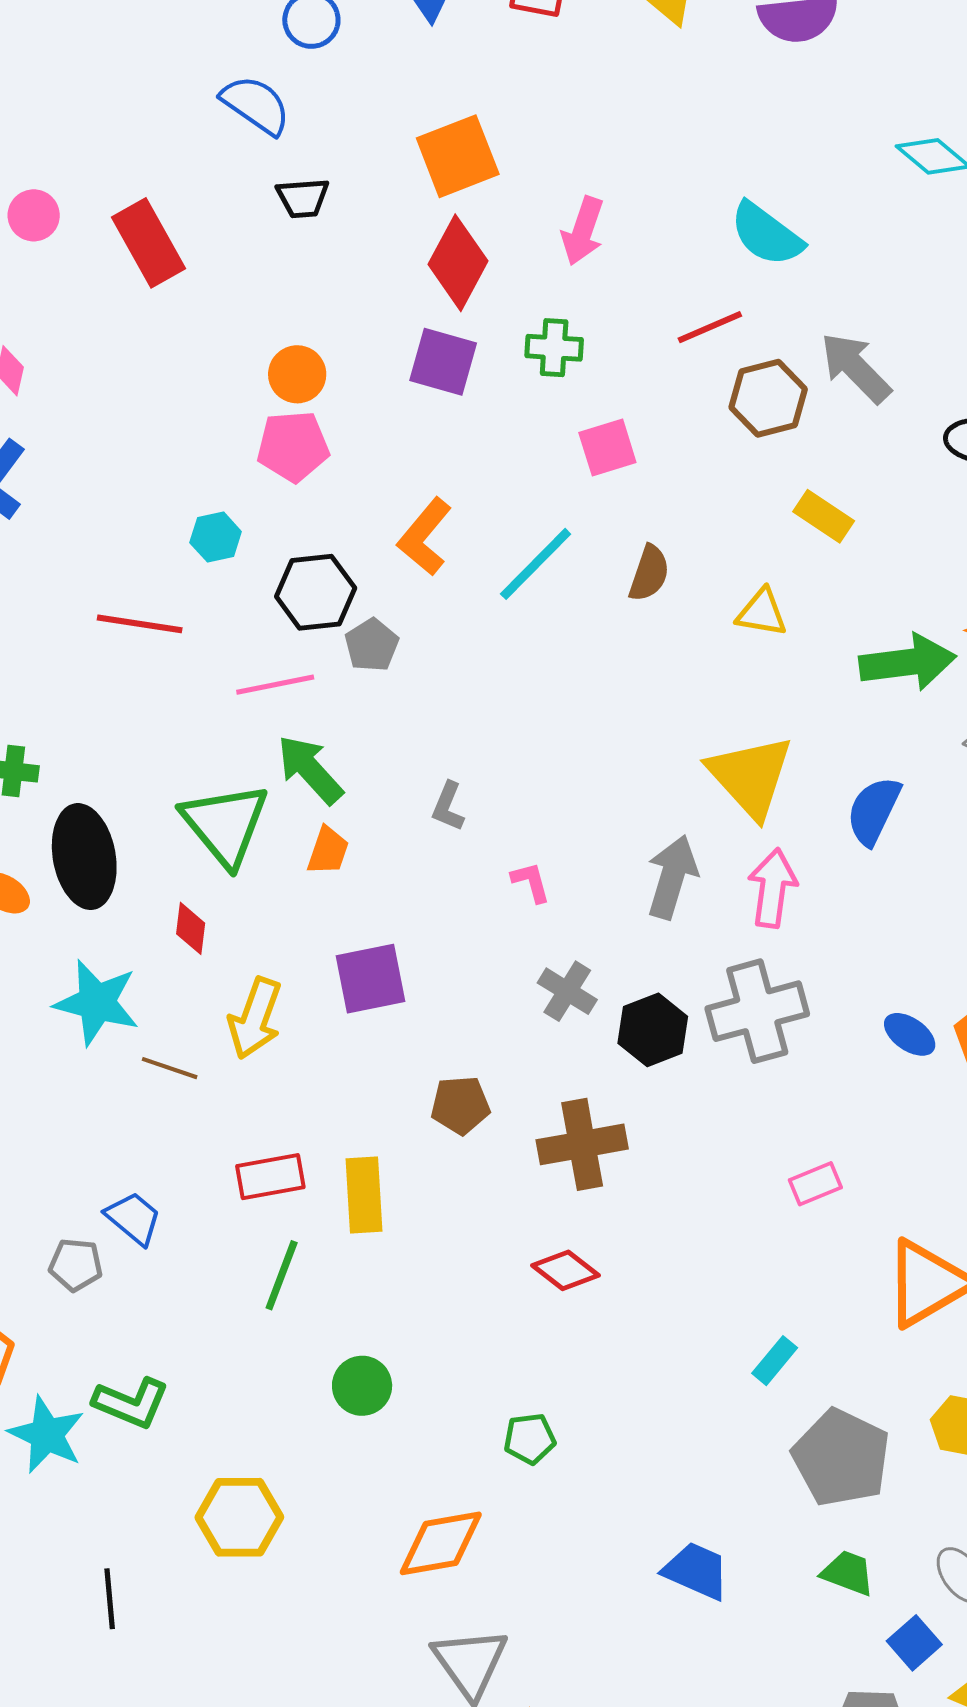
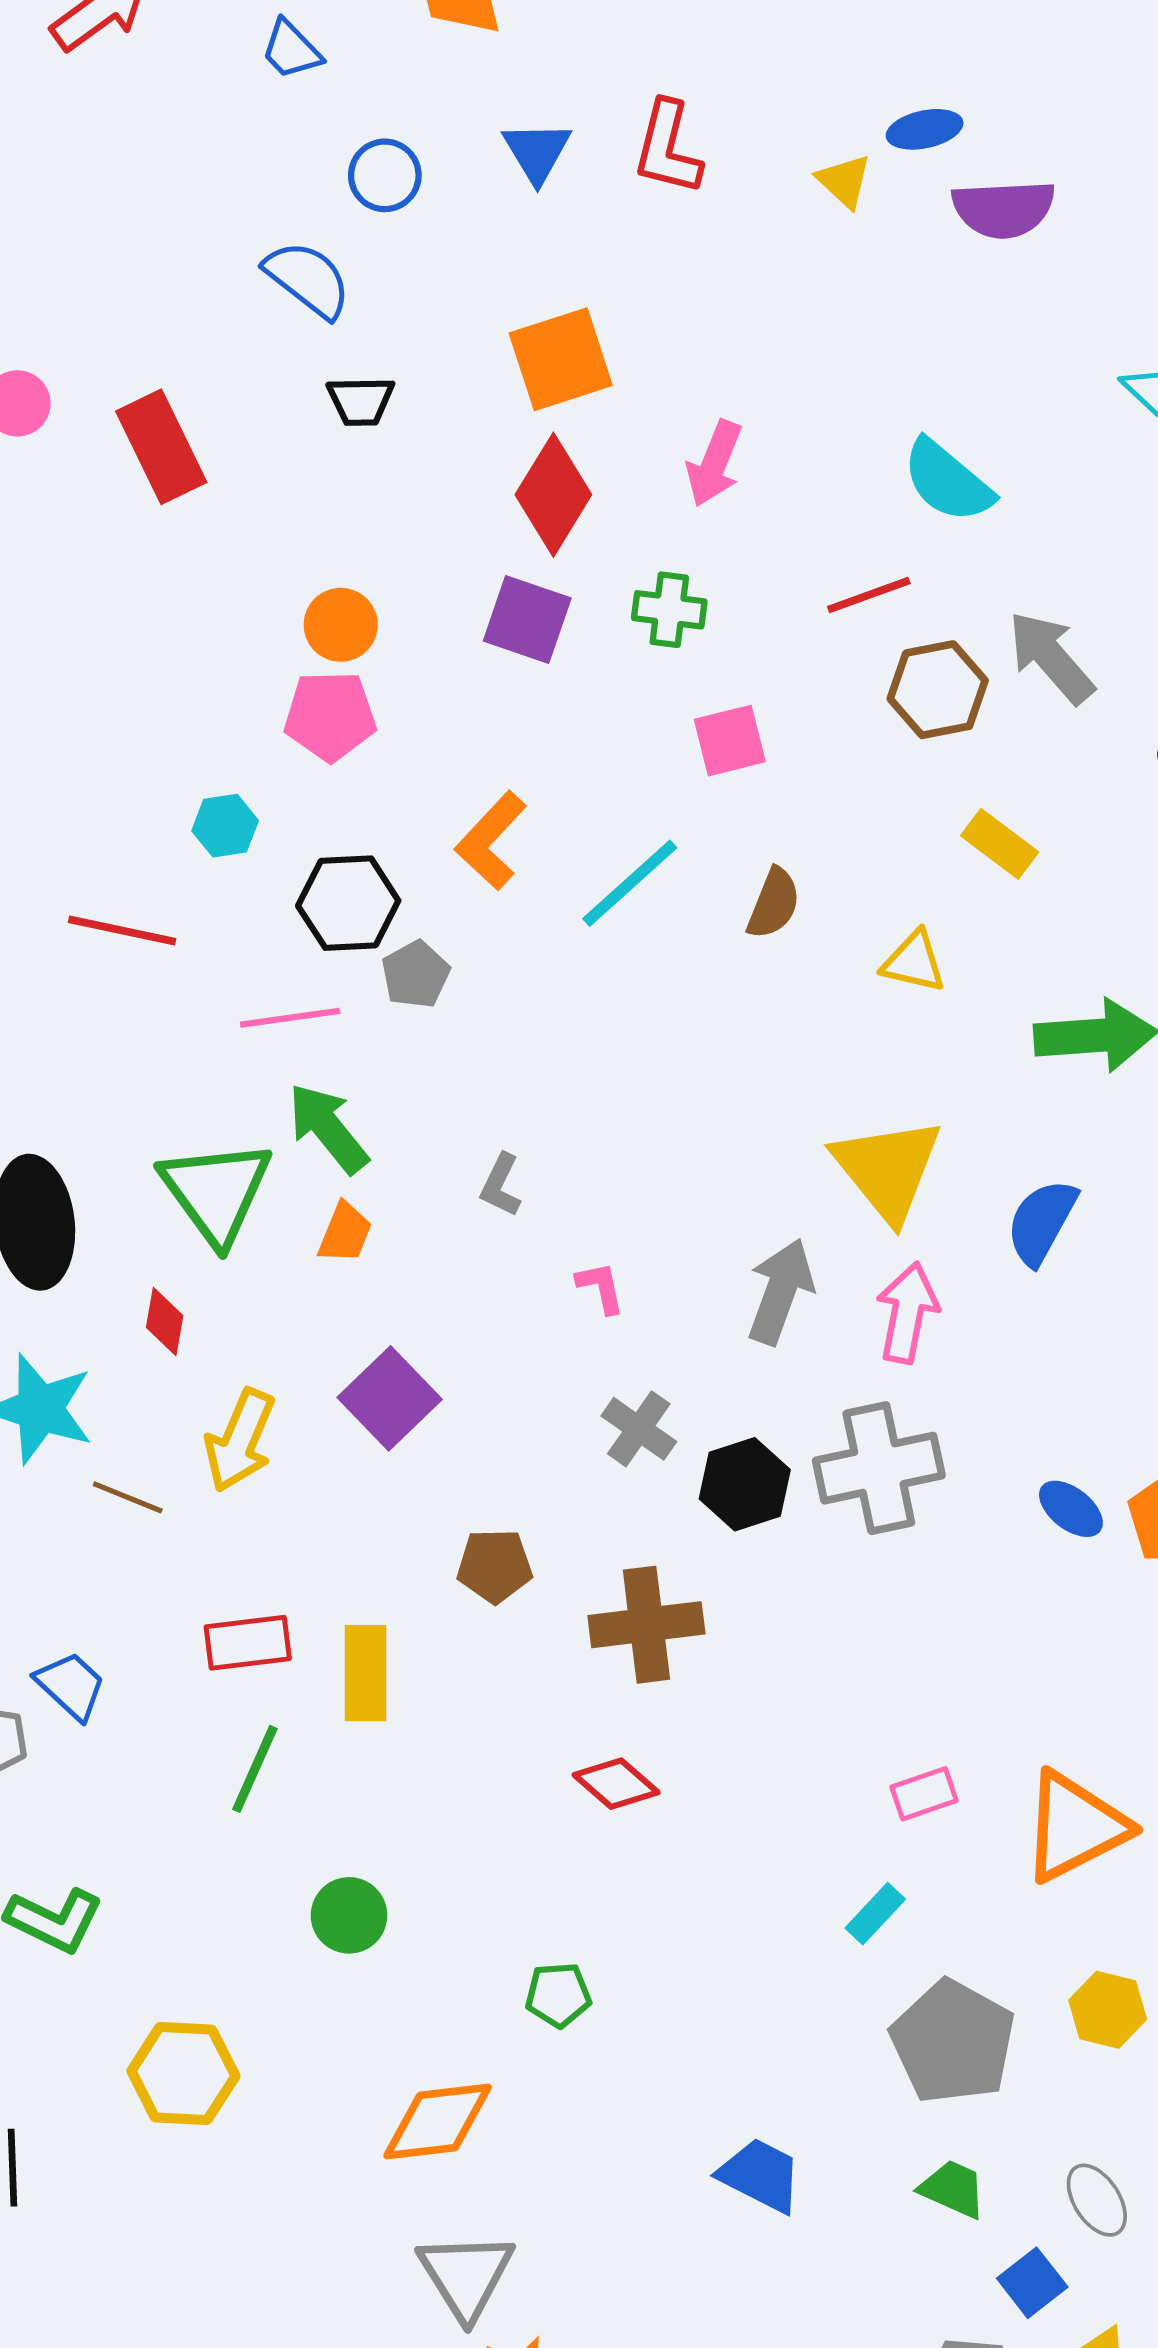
purple square: (371, 979) -> (390, 1398), turned -36
pink rectangle: (815, 1184) -> (924, 1794), moved

